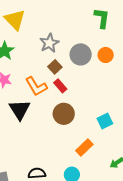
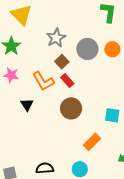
black triangle: (20, 110) -> (27, 105), size x0.6
cyan square: (105, 121) -> (112, 115), turned 35

